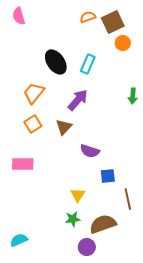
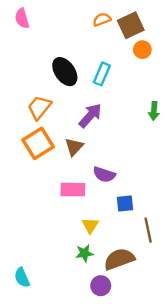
orange square: (33, 124) -> (38, 143), size x1.5
pink rectangle: (23, 164) -> (73, 190), moved
cyan semicircle: (19, 240) -> (22, 278), turned -90

